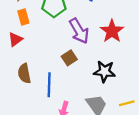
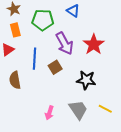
blue line: (49, 85) -> (34, 59), moved
yellow line: (127, 103) -> (105, 109), turned 40

